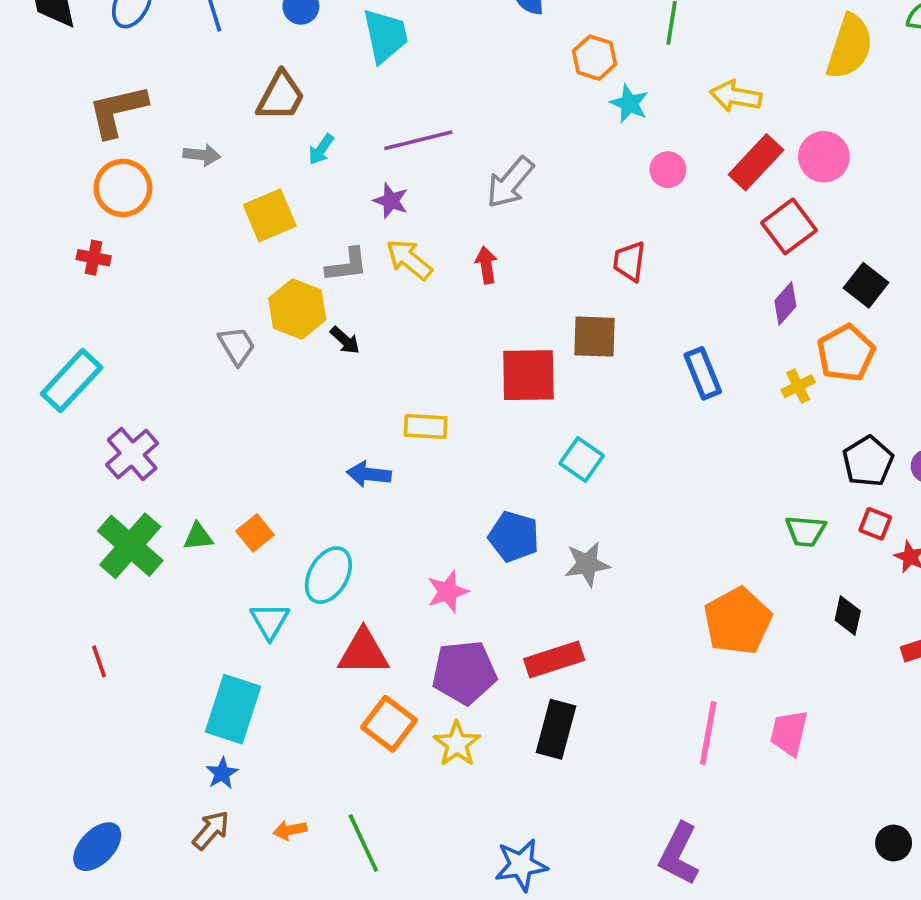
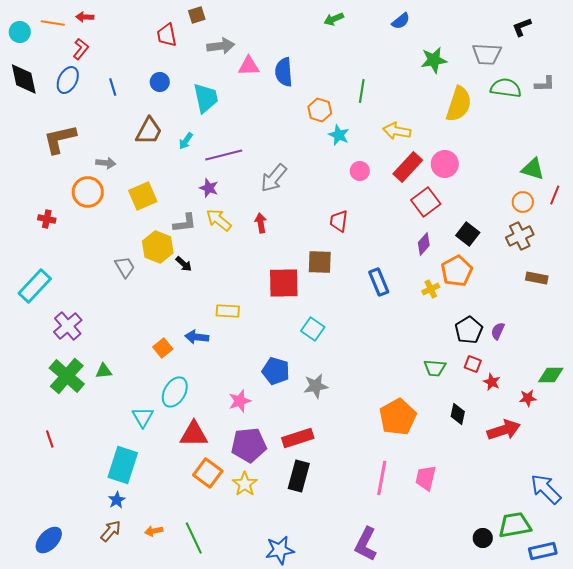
cyan arrow: (321, 149) -> (186, 141), moved
orange circle: (123, 188) -> (88, 192), moved
orange square: (255, 533) -> (163, 348), moved

